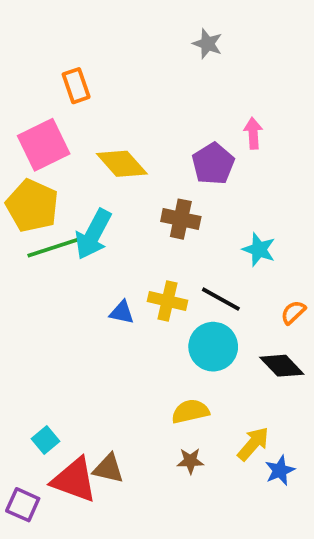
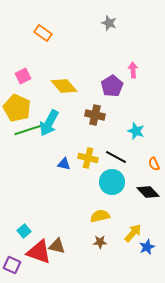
orange rectangle: (76, 86) -> (43, 33), moved, turned -36
pink square: (44, 145) -> (23, 76), size x0.6
orange semicircle: (293, 312) -> (154, 164), turned -72

